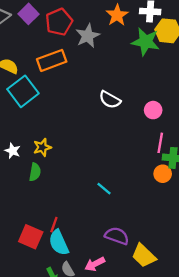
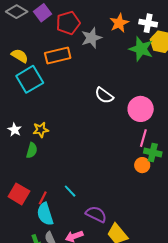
pink circle: (153, 110) -> (141, 109), size x1.6
cyan line: (104, 189) -> (70, 191), moved
red square: (31, 237) -> (19, 194), moved

